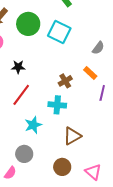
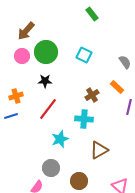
green circle: (28, 24) -> (46, 52), moved
cyan square: (59, 32) -> (84, 55), moved, size x0.7
gray semicircle: (98, 48) -> (125, 62), turned -72
brown circle: (62, 167) -> (79, 181), moved

